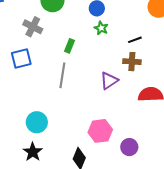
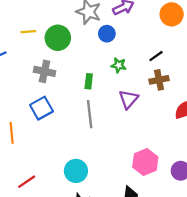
green star: (101, 28) -> (119, 65), moved
purple triangle: (109, 81) -> (128, 99), moved

